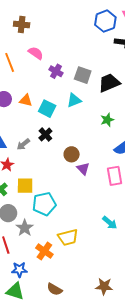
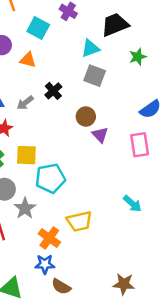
gray square: (83, 75) -> (95, 76), moved
black trapezoid: (109, 83) -> (115, 25), moved
orange triangle: (26, 100) -> (28, 60), moved
cyan square: (47, 109) -> (38, 28), moved
green star: (107, 120) -> (138, 57), moved
blue star: (19, 270) -> (45, 264), moved

